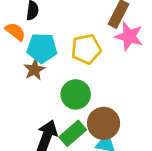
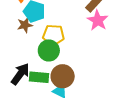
yellow pentagon: (86, 49) -> (53, 35), moved
green rectangle: (73, 133) -> (39, 77), turned 30

